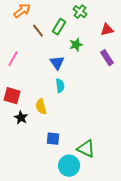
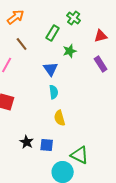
brown line: (38, 31) -> (22, 44), moved
yellow semicircle: (41, 107) -> (60, 118), moved
black star: (21, 118) -> (27, 142), moved

